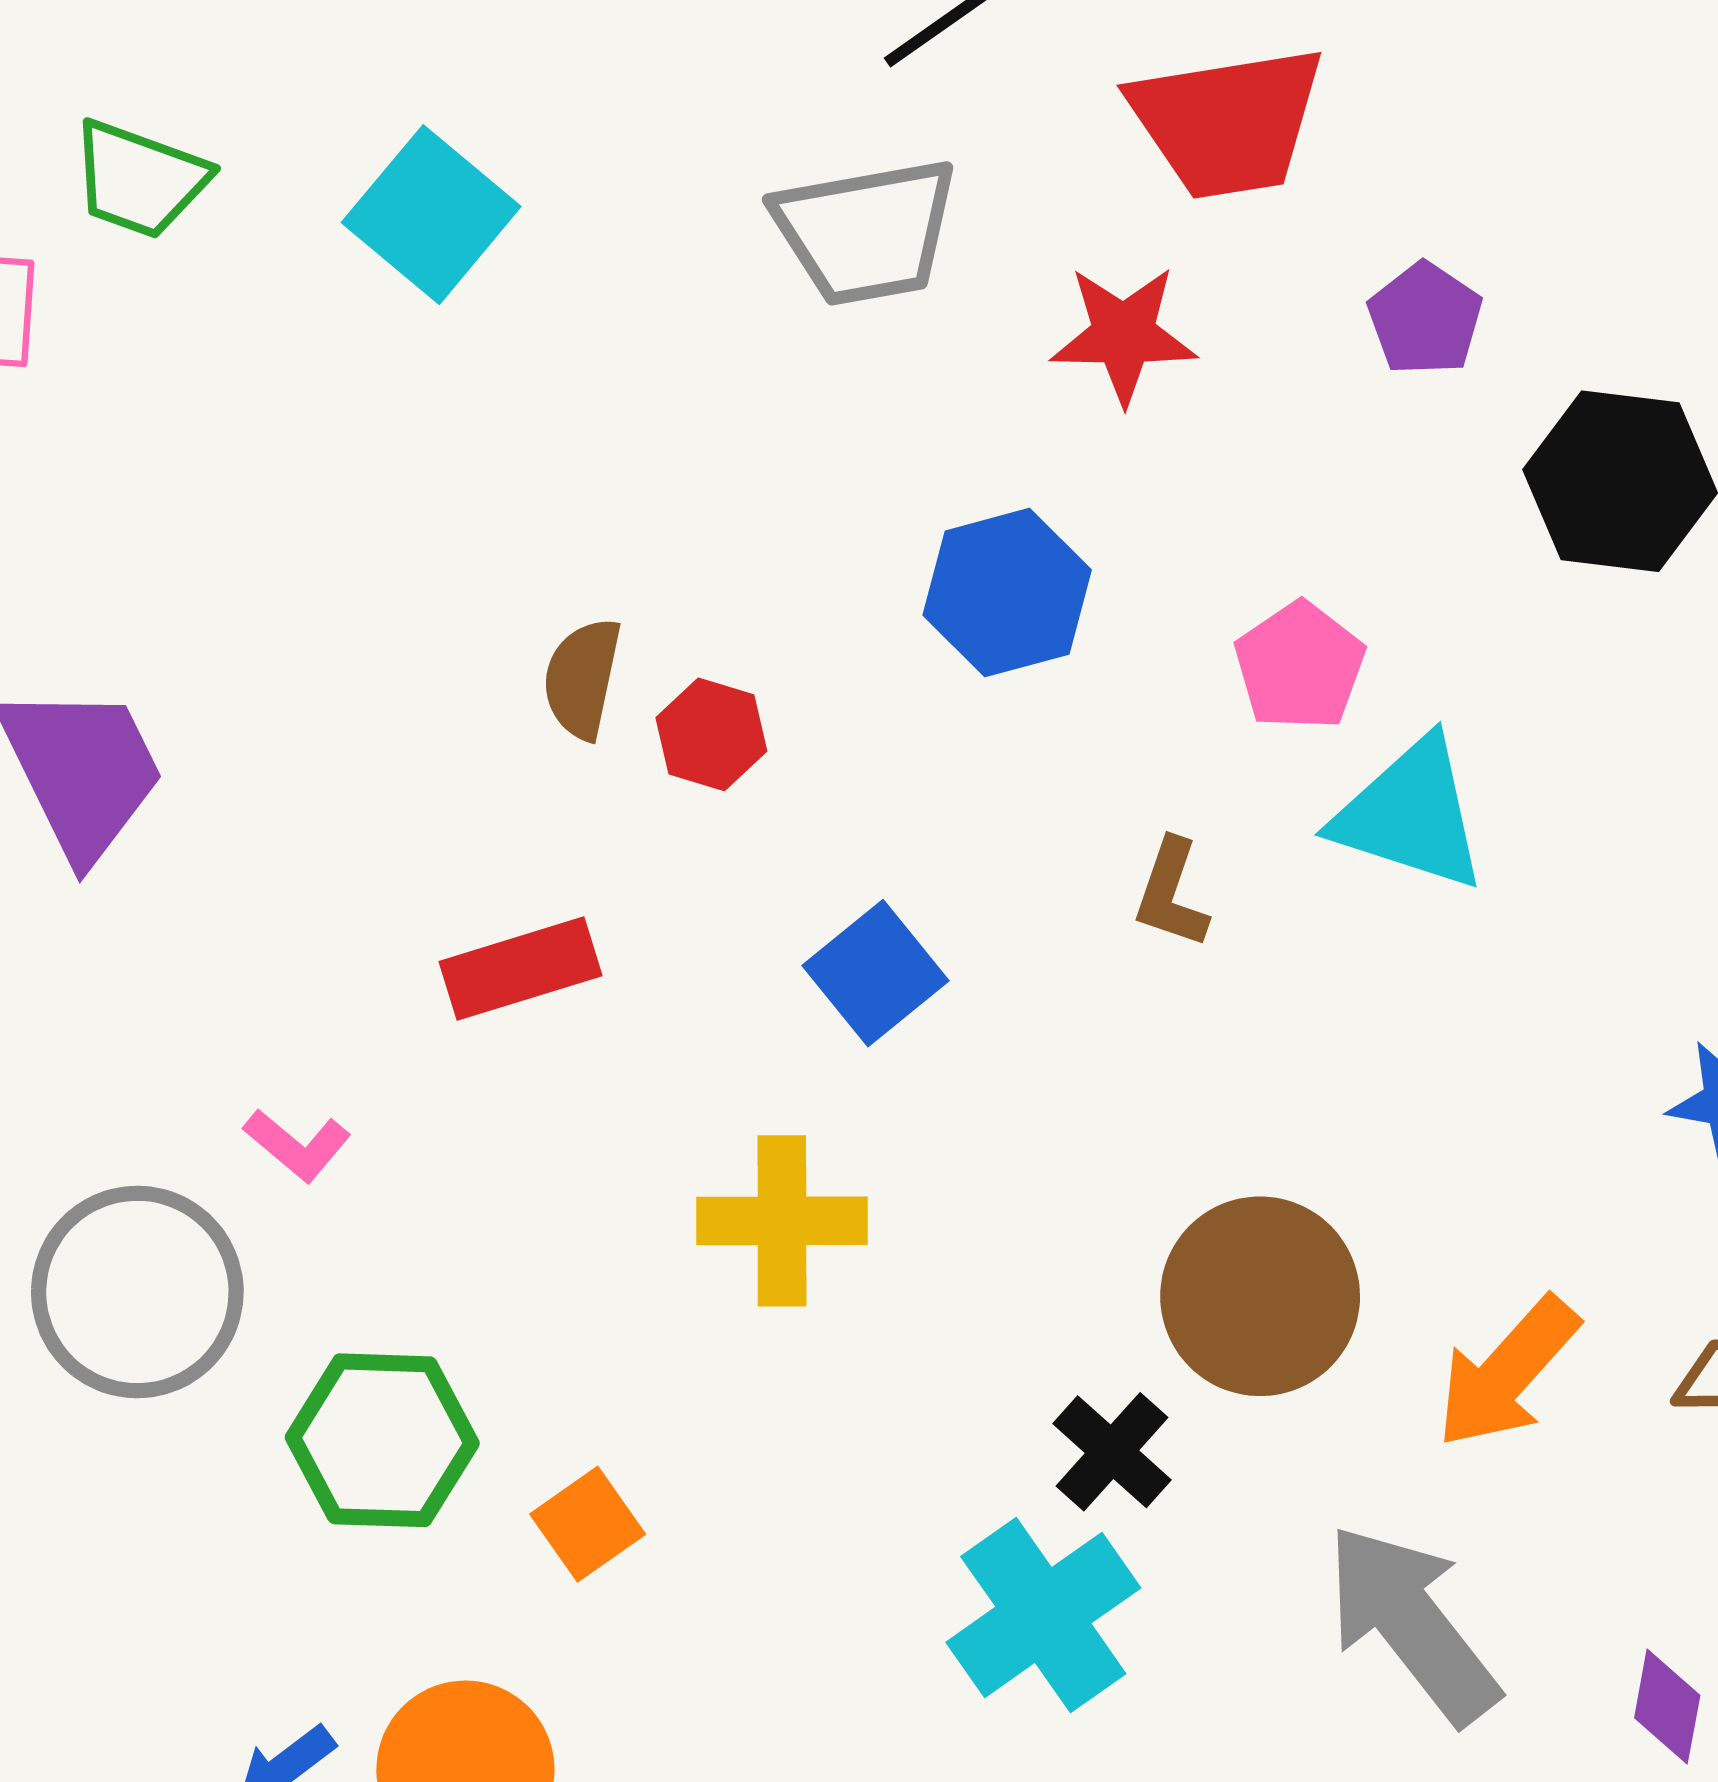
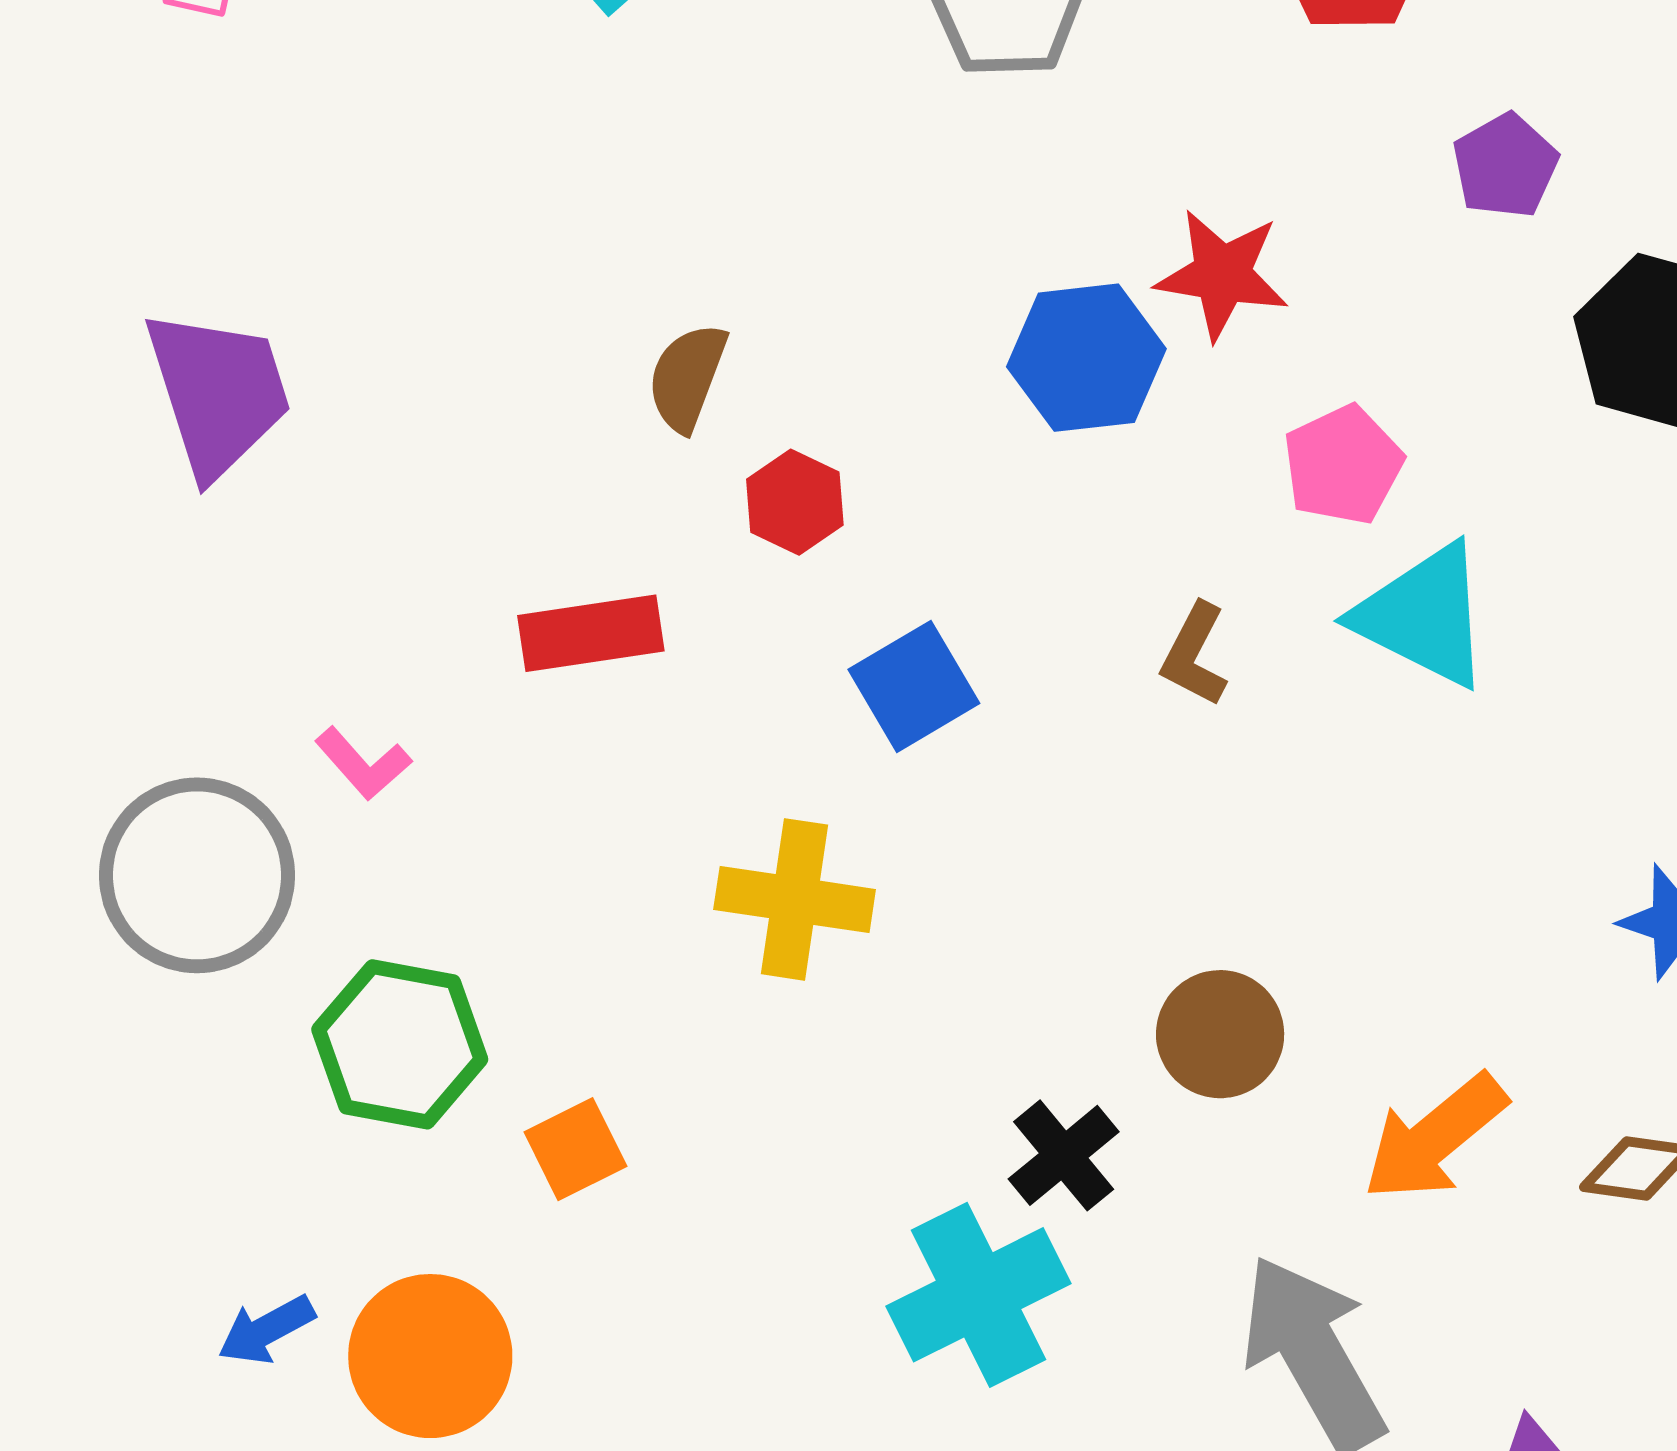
red star: (1124, 335) -> (1222, 275), moved
red hexagon: (711, 734) -> (795, 502), moved
brown circle: (1260, 1296) -> (1220, 1034), size x0.7

